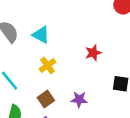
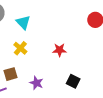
yellow cross: (48, 66) -> (20, 48), turned -32

